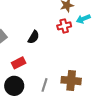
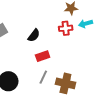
red rectangle: (19, 63) -> (43, 56), moved
gray line: (44, 85) -> (43, 77), moved

